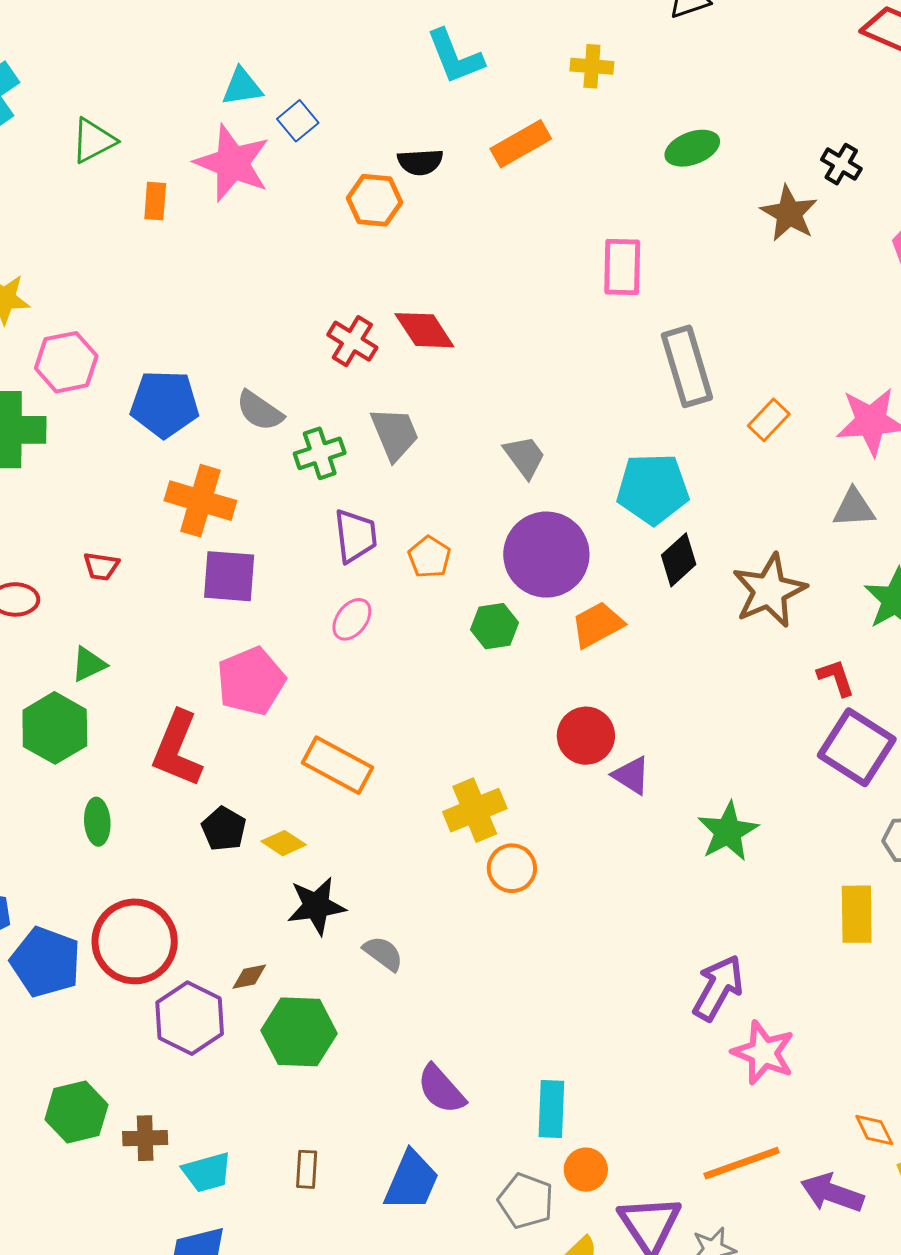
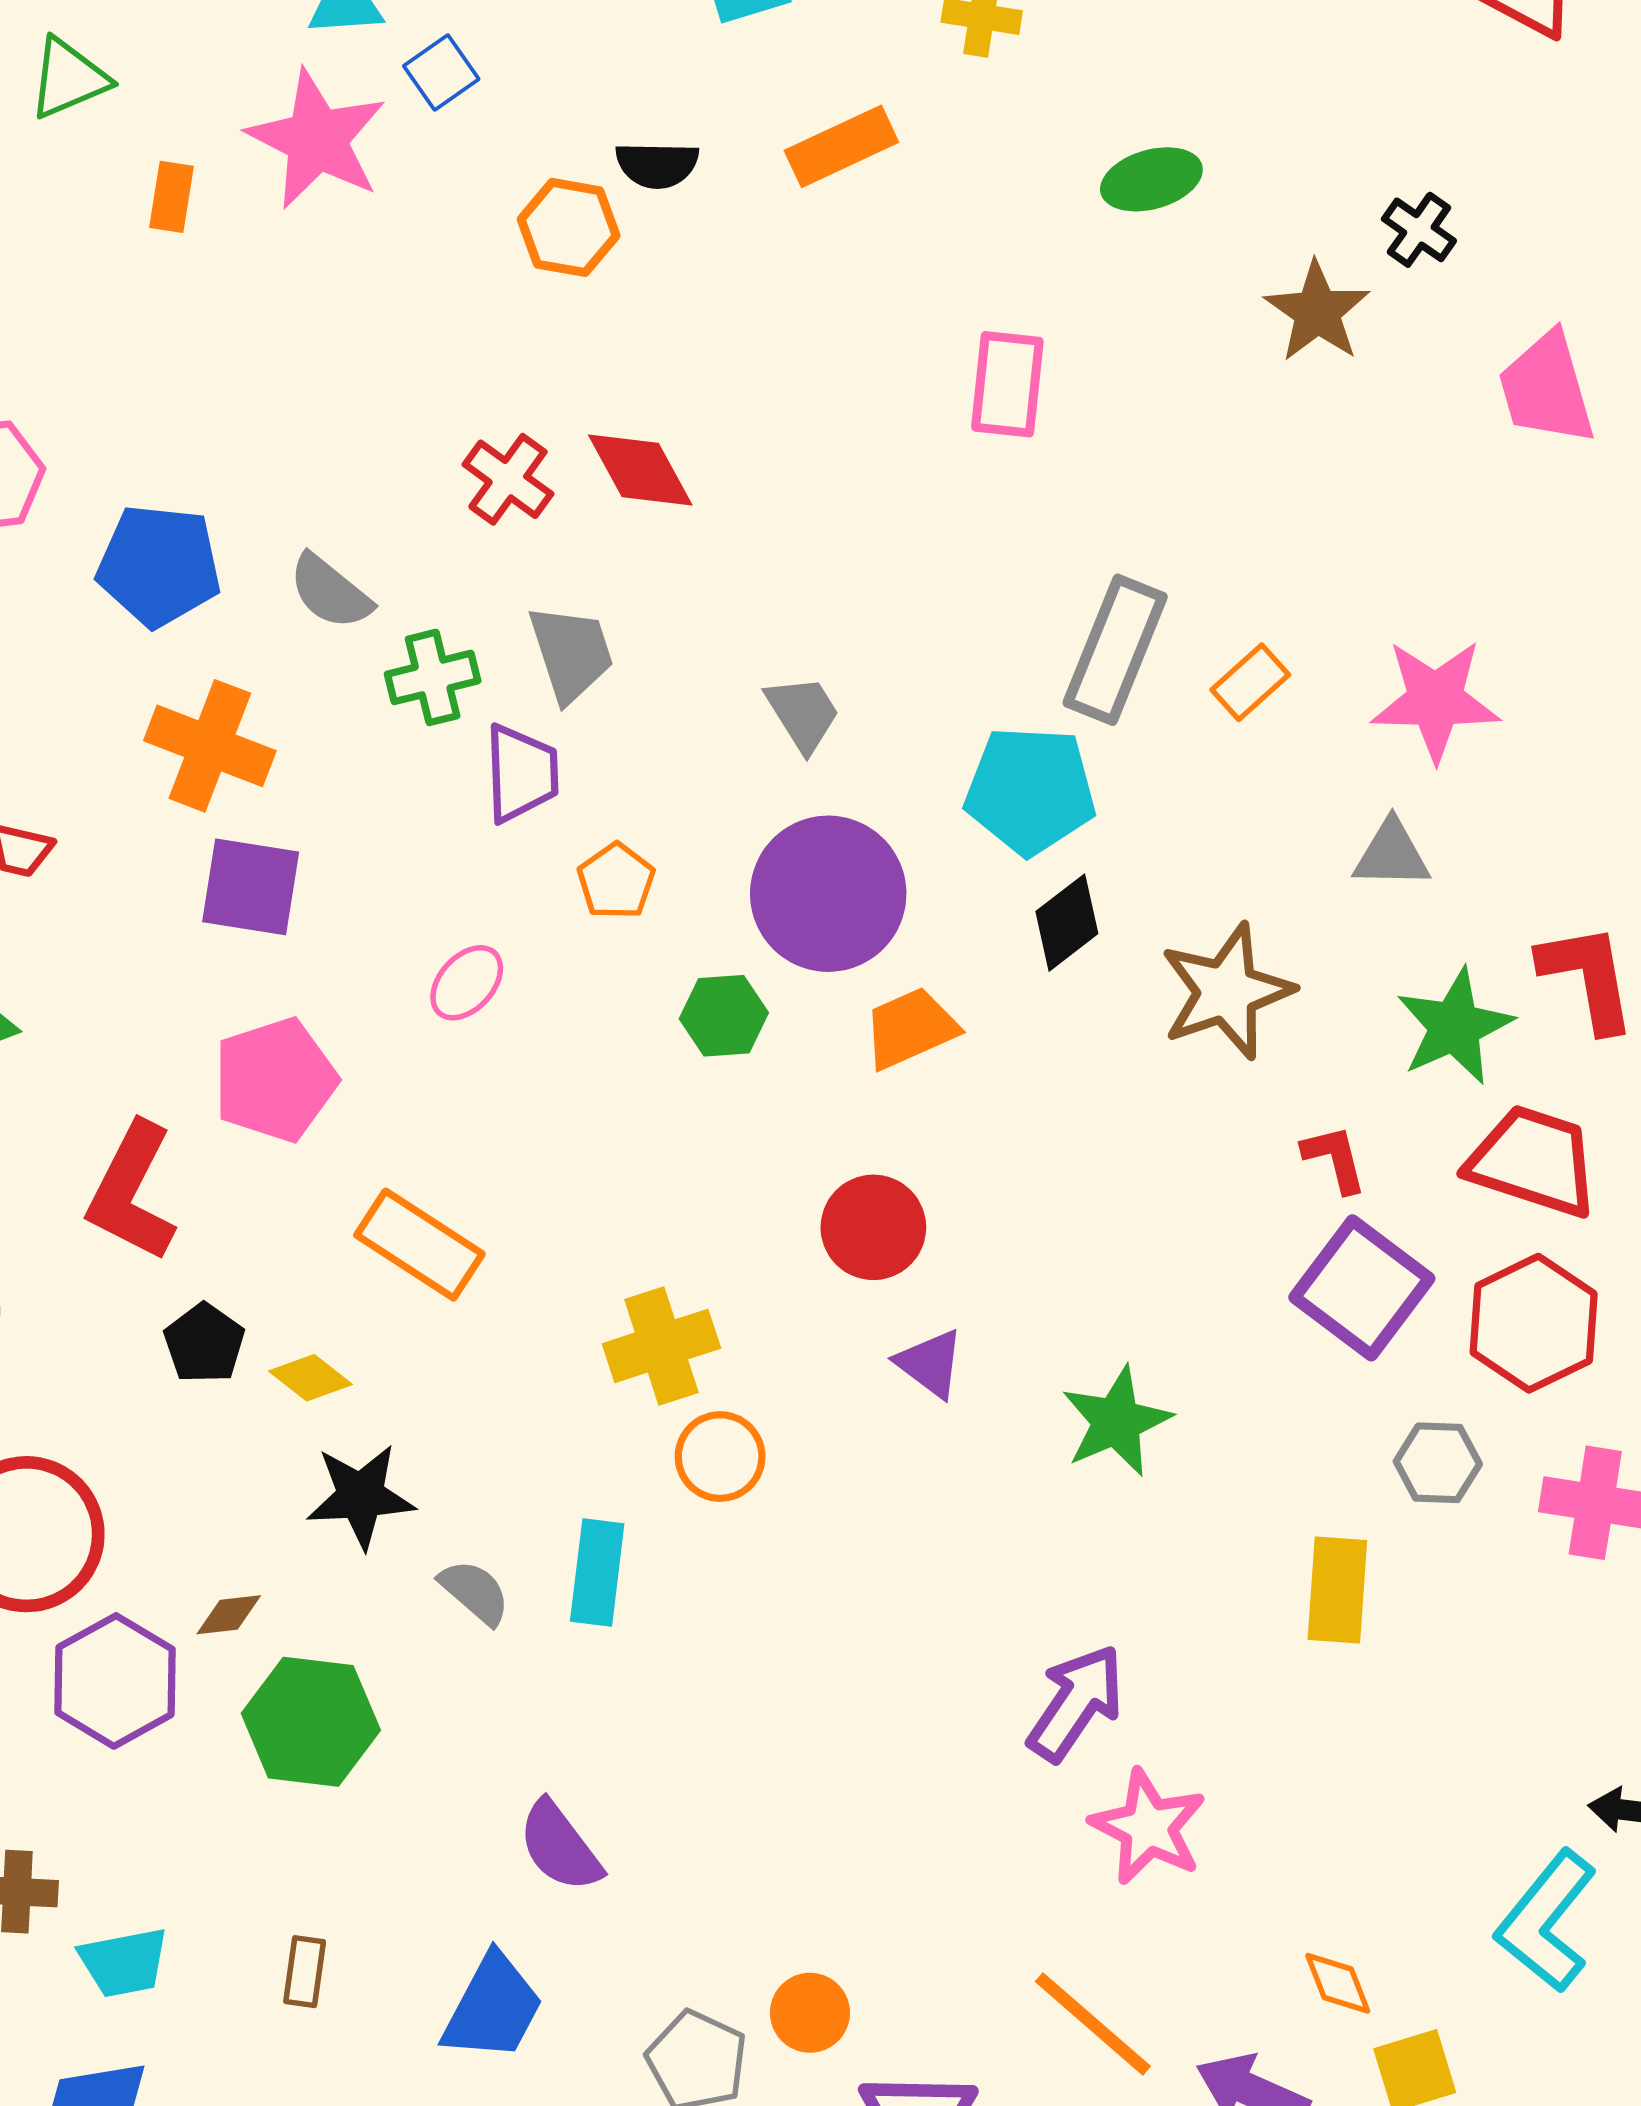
gray rectangle: (687, 366) -> (1115, 650), moved, turned 34
purple trapezoid: (355, 536) -> (521, 773), moved
purple triangle: (631, 775) -> (930, 1364), moved
cyan rectangle: (551, 1109) -> (597, 1573), moved
orange line: (742, 1163) -> (1093, 2024), turned 56

